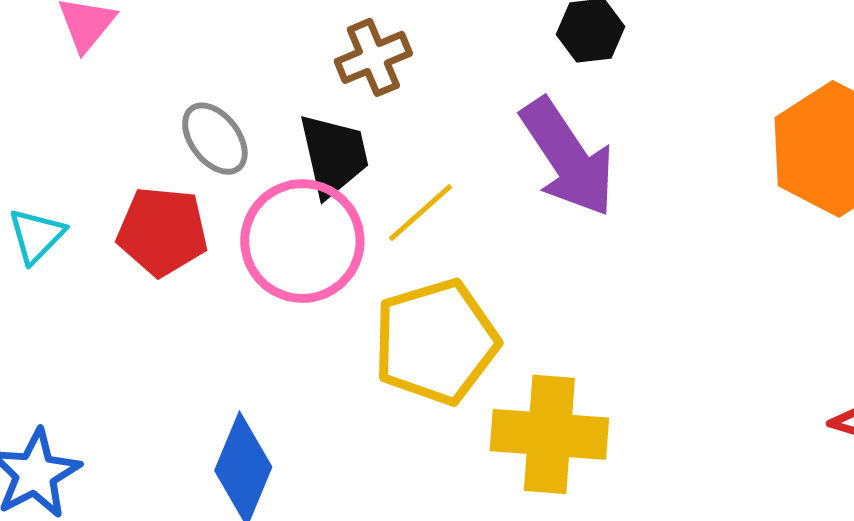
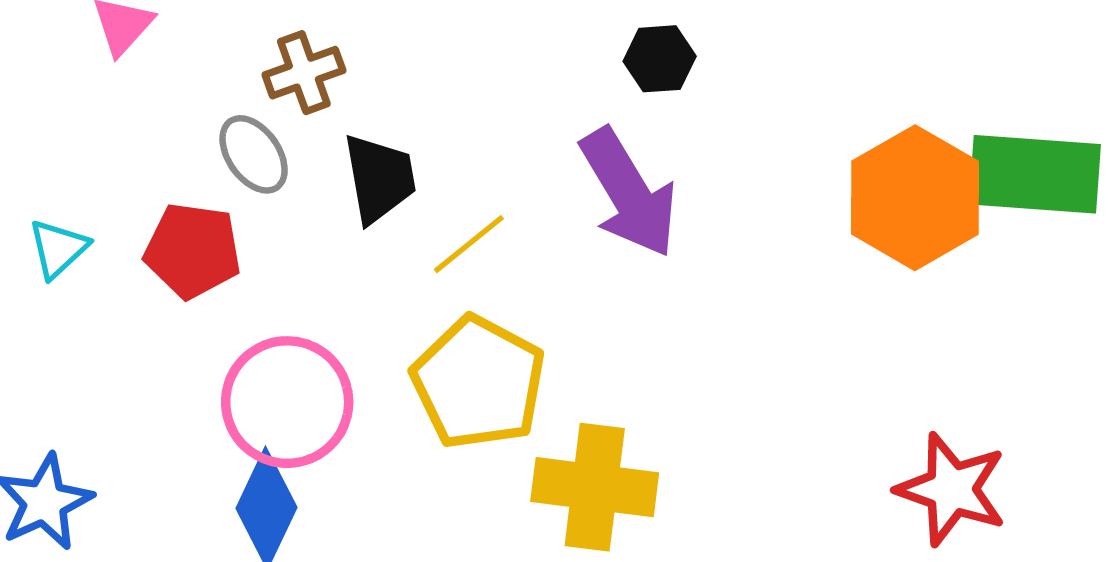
brown cross: (373, 57) -> (304, 73), moved
pink circle: (302, 241) -> (287, 402), moved
yellow pentagon: (436, 342) -> (478, 382), turned -30

